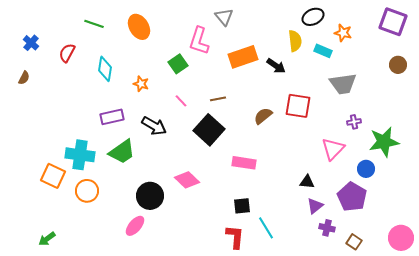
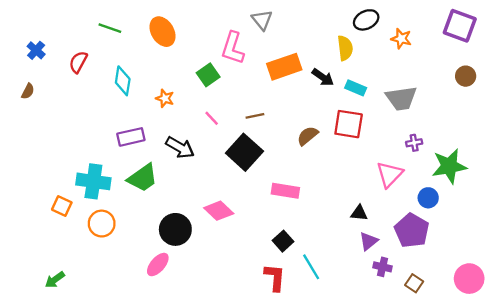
cyan rectangle: (323, 51) -> (356, 88), moved
orange square: (53, 176) -> (62, 206), size x0.7
black square: (242, 206) -> (283, 241), turned -36

